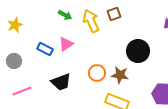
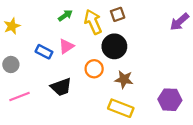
green arrow: (65, 15) -> (65, 15), turned -64
black circle: (138, 51) -> (114, 46), moved
orange circle: (97, 73) -> (94, 69), moved

